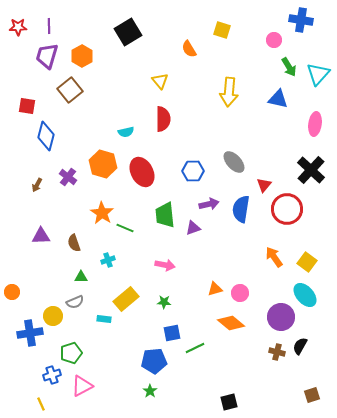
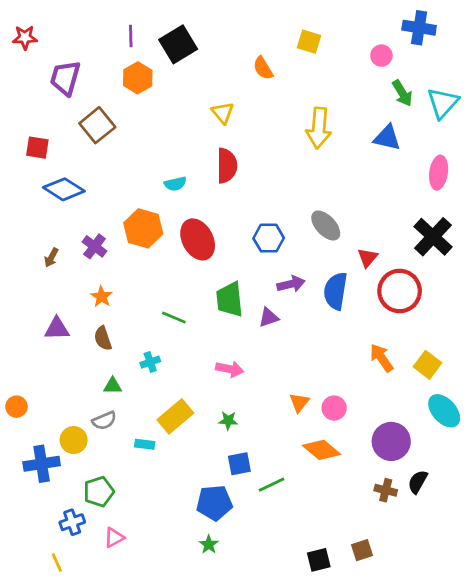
purple line: (49, 26) -> (131, 36), moved
orange hexagon: (82, 56) -> (138, 78), moved
blue diamond: (46, 136) -> (64, 189), turned -72
orange star: (102, 213) -> (101, 297), moved, size x0.7
orange triangle: (215, 289) -> (299, 402), turned -35
cyan ellipse: (305, 295) -> (444, 411), moved
pink triangle: (82, 386) -> (114, 538), size x0.7
brown square: (312, 395) -> (362, 550), moved

